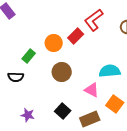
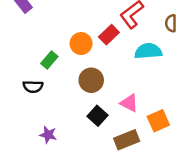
cyan semicircle: (110, 71) -> (148, 51), moved
orange square: (115, 104) -> (158, 121), turned 30
black square: (63, 111) -> (98, 116), moved

